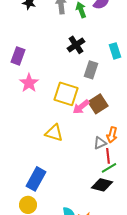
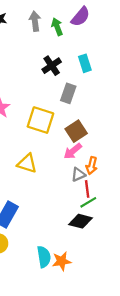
cyan rectangle: (115, 51) -> (85, 63), moved
pink arrow: (81, 107) -> (73, 151), moved

